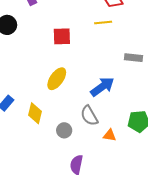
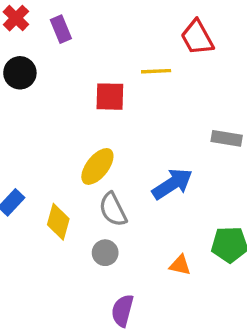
yellow line: (103, 23) -> (156, 71), moved
gray semicircle: (89, 116) -> (113, 209), moved

